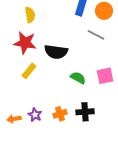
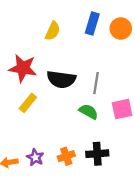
yellow semicircle: (30, 15) -> (53, 31), moved, turned 35
gray line: (96, 35) -> (96, 83), moved, turned 72

